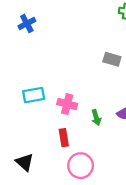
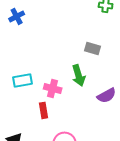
green arrow: (96, 117) -> (79, 75), moved, size x1.5
red rectangle: (64, 138) -> (44, 110), moved

